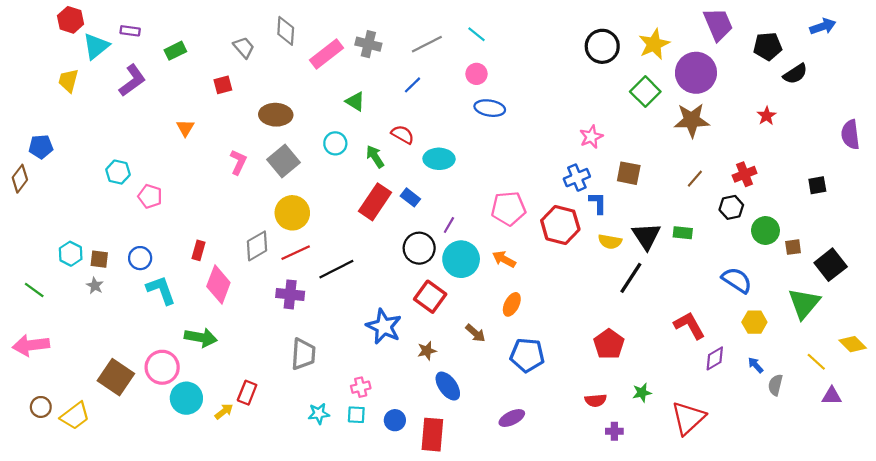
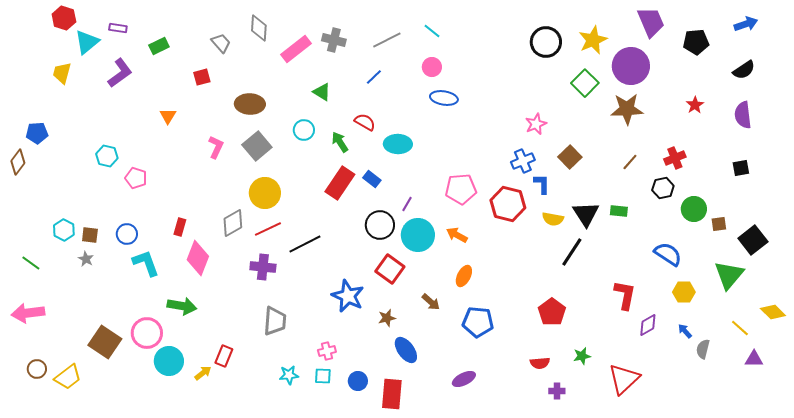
black semicircle: (795, 74) -> (744, 70), moved
purple semicircle: (850, 135) -> (743, 115), moved
brown square: (629, 173) -> (570, 157), turned 35
red L-shape: (689, 325) -> (625, 295), turned 40

